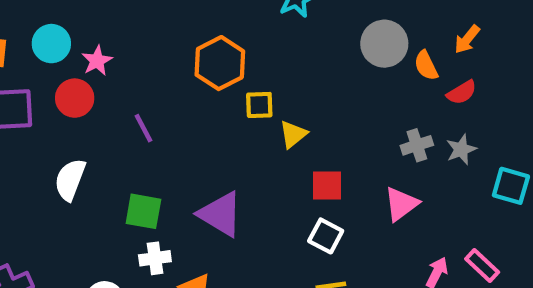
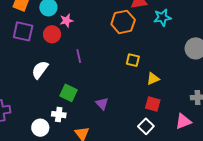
orange hexagon: (220, 63) -> (123, 22), moved
yellow triangle: (293, 134) -> (153, 79), moved
purple triangle: (220, 214) -> (102, 104), size x0.6
white cross: (155, 258) -> (59, 115), moved

